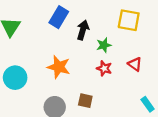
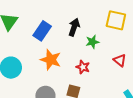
blue rectangle: (59, 17) -> (42, 31), moved
red star: (104, 68) -> (83, 67), moved

